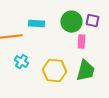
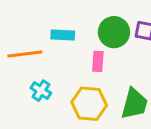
pink rectangle: (81, 42) -> (98, 61), moved

